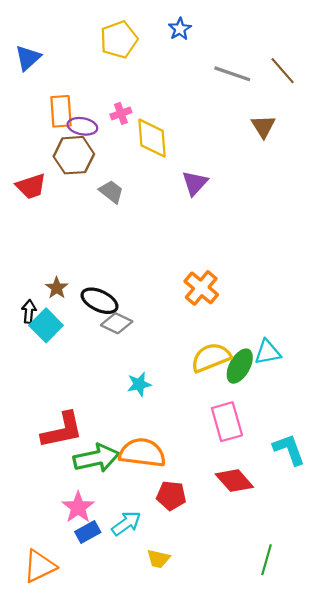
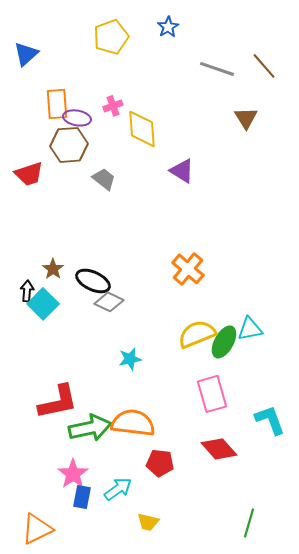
purple triangle: (195, 183) -> (182, 171), turned -40
blue rectangle: (88, 532) -> (82, 497), turned -50

